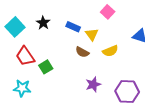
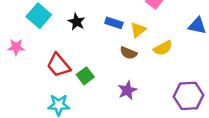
cyan square: (15, 27) -> (39, 16), moved
yellow triangle: (92, 34) -> (138, 30), turned 32
purple star: (93, 84) -> (127, 90), moved

